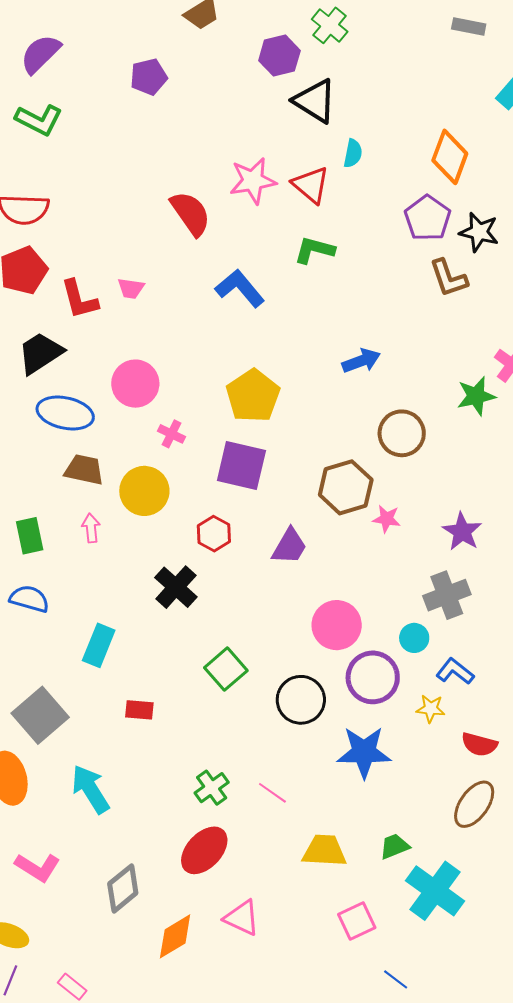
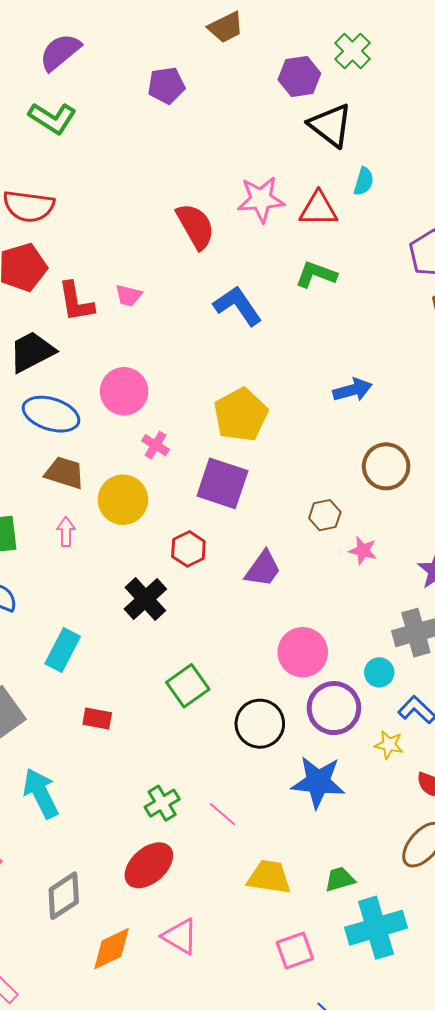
red triangle: (311, 185) -> (318, 209), turned -45
brown hexagon: (346, 487) -> (325, 515), size x0.6
cyan cross: (435, 891) -> (376, 928), turned 32

